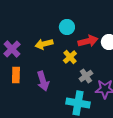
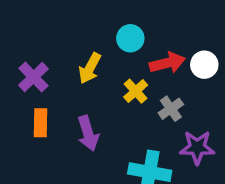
yellow arrow: (44, 44) -> (90, 68), turned -48
gray cross: (86, 76) -> (171, 109), moved

